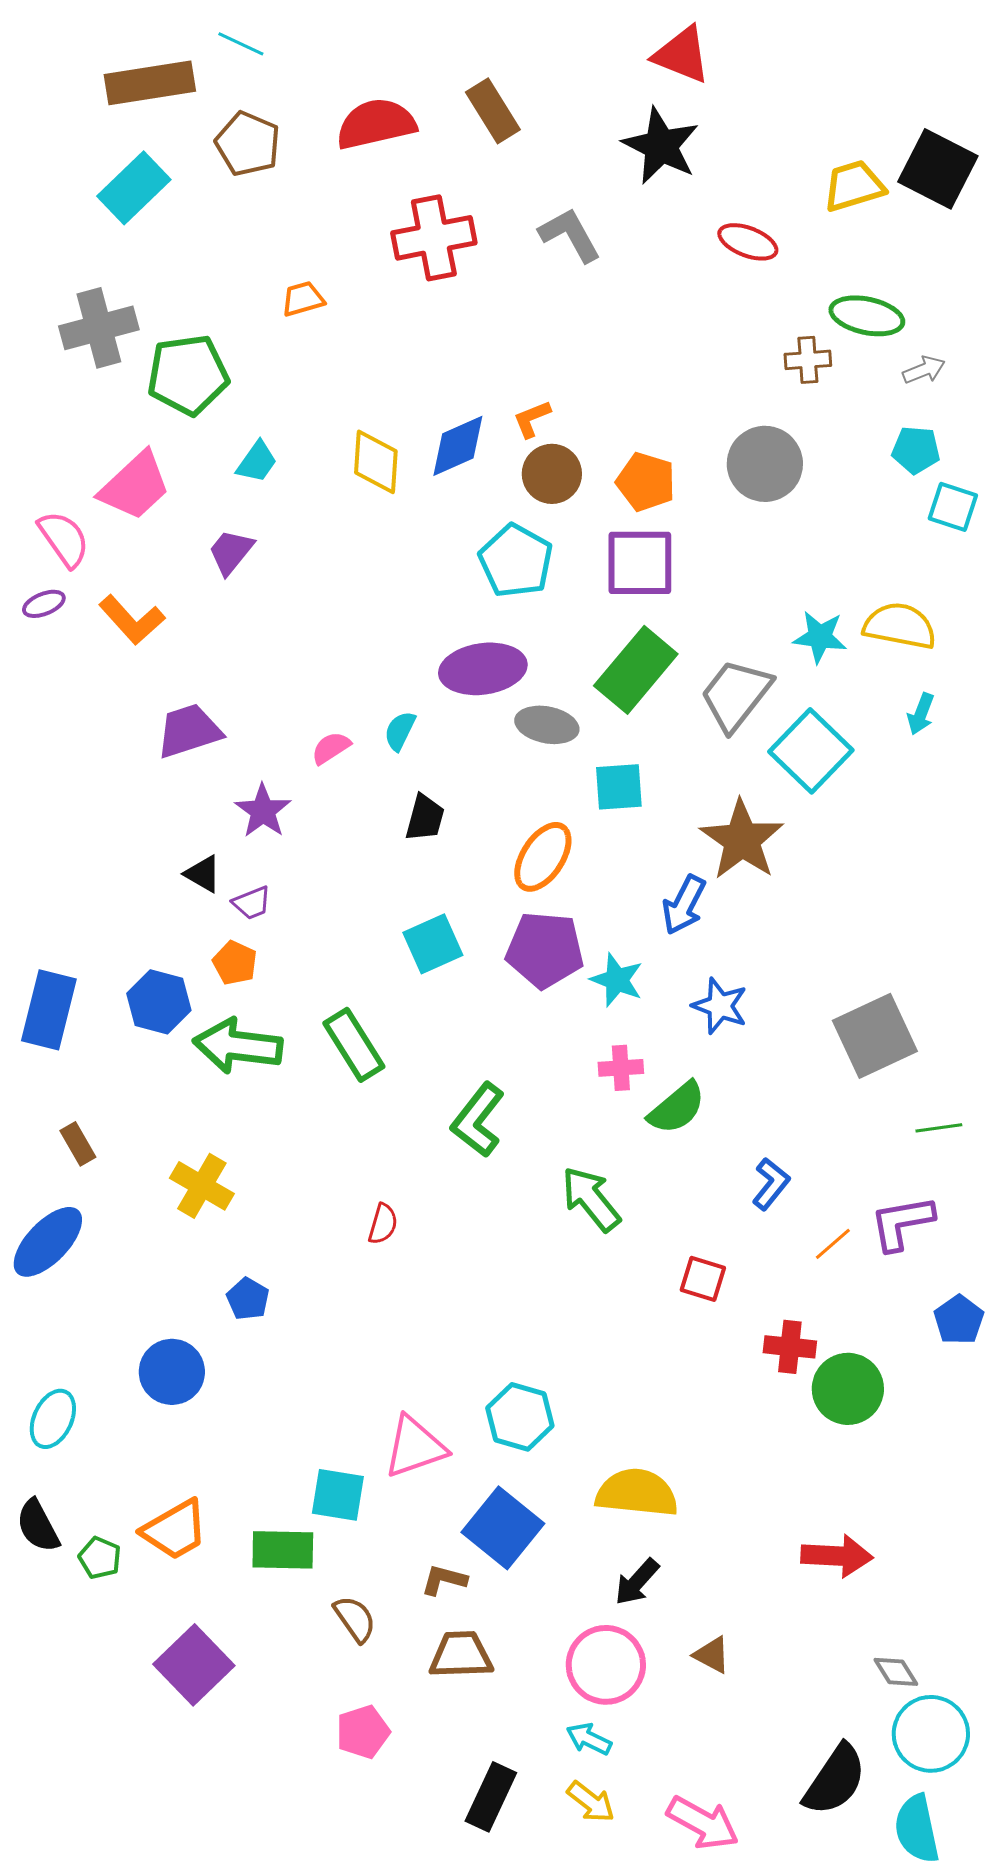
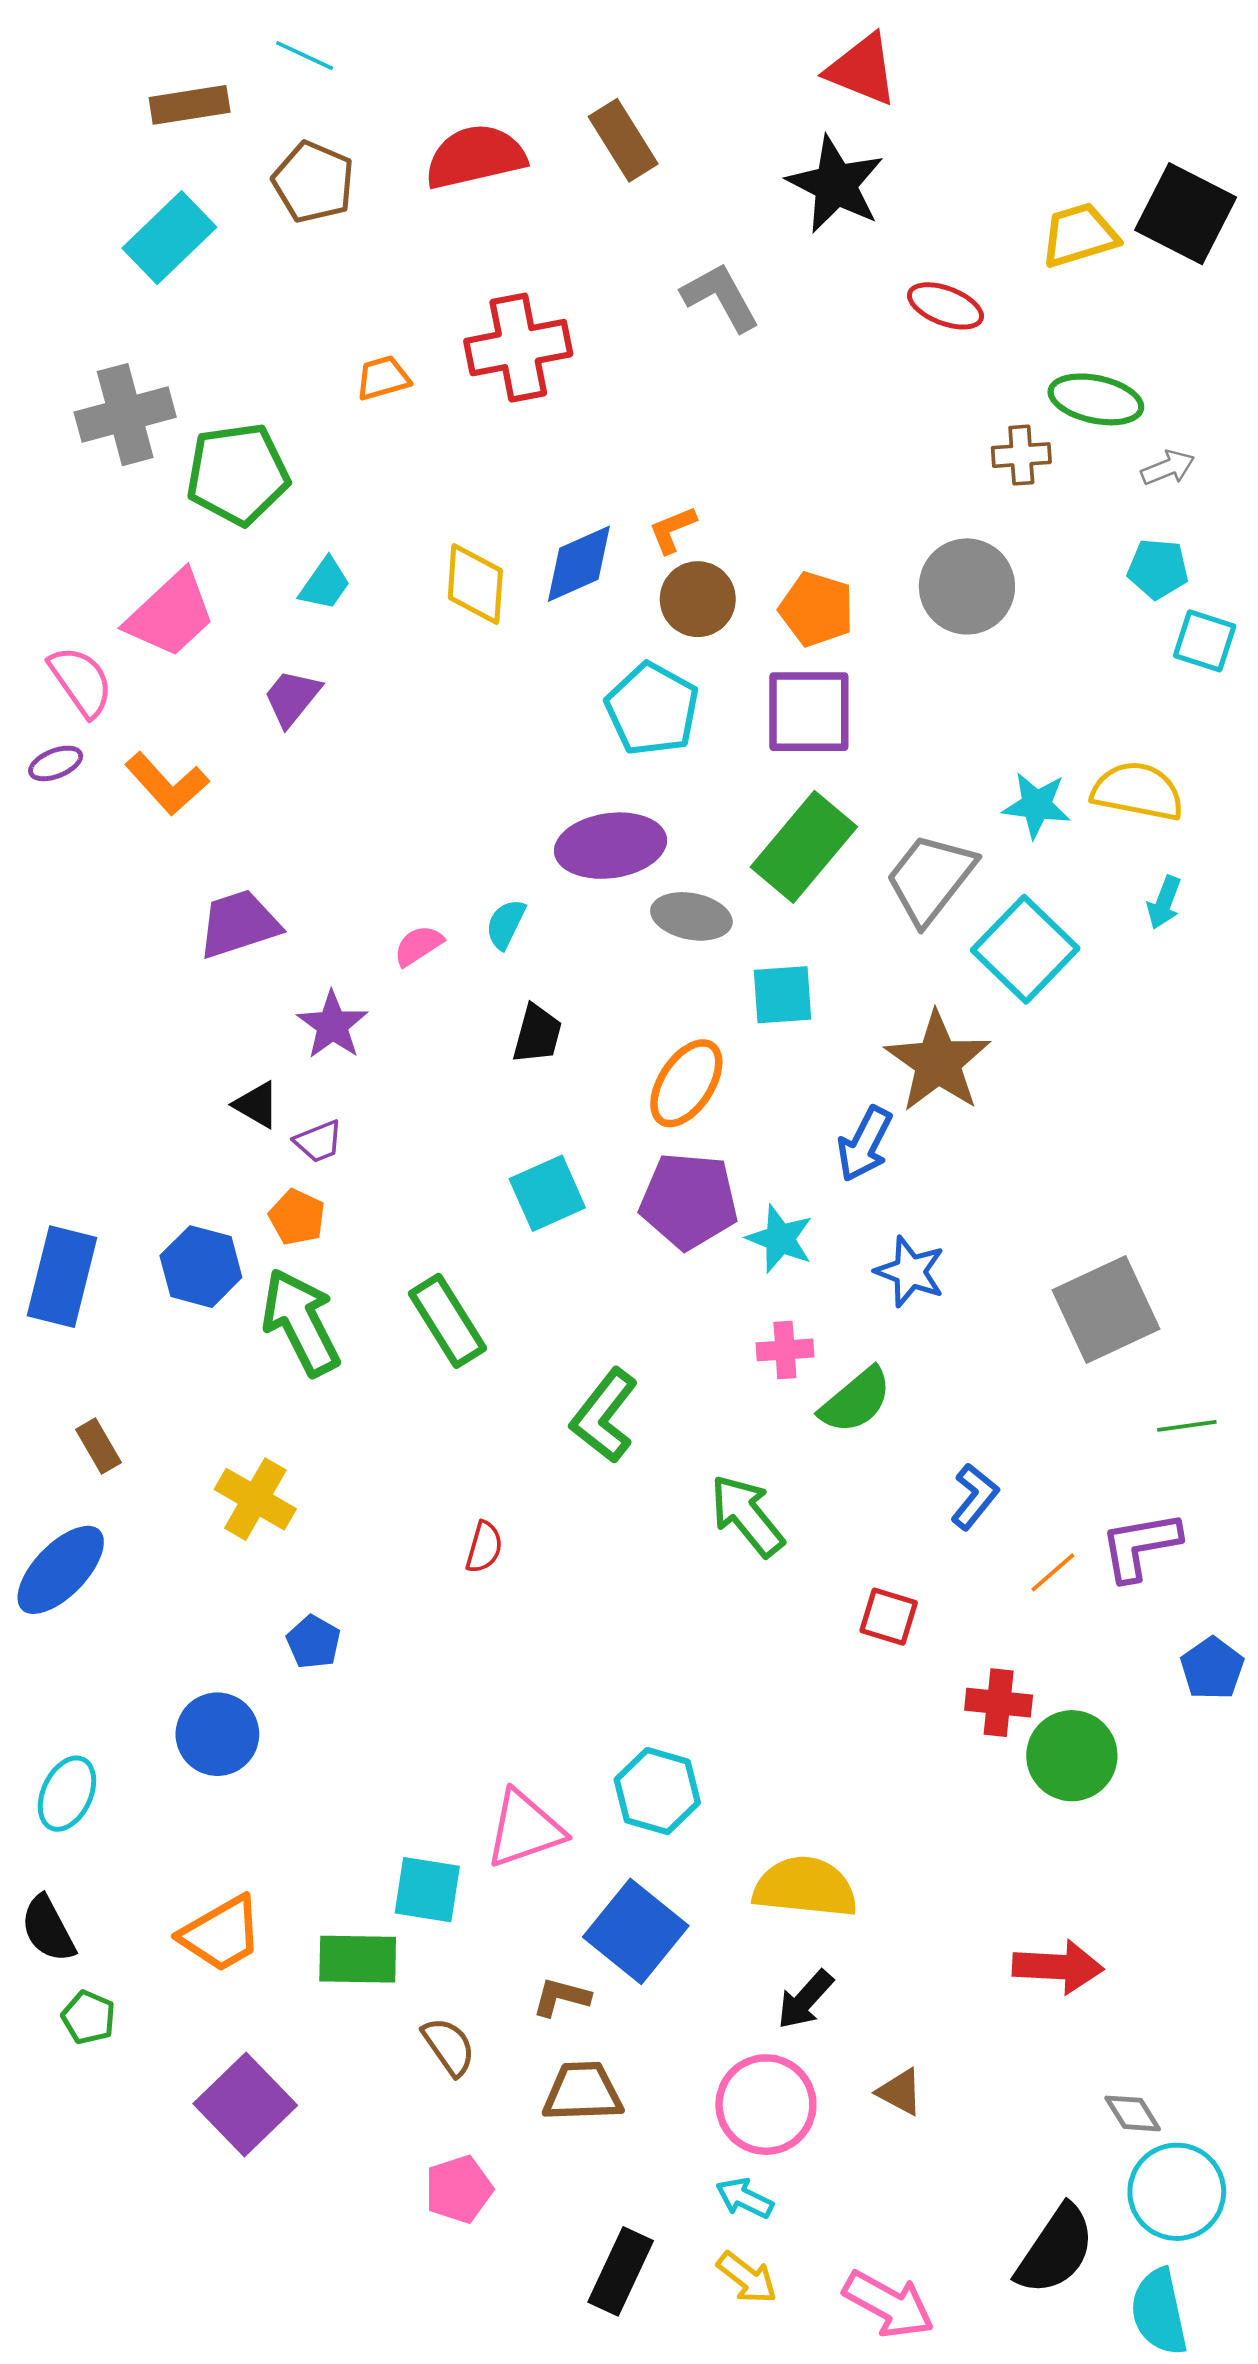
brown rectangle: (150, 83) -> (190, 105), size x0.7
red cross: (434, 238) -> (518, 348), moved
green arrow: (238, 1046) -> (301, 1322), turned 56
green pentagon: (100, 1558) -> (88, 2017), moved

